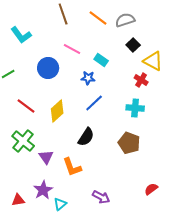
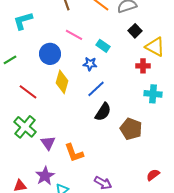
cyan L-shape: (21, 35) -> (23, 21), turned 110
red cross: (141, 80) -> (143, 66), turned -32
cyan cross: (135, 108) -> (153, 94), moved
yellow diamond: (57, 111) -> (62, 82), moved, turned -30
black semicircle: (86, 137) -> (103, 112), moved

